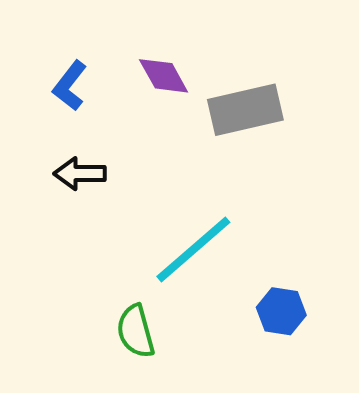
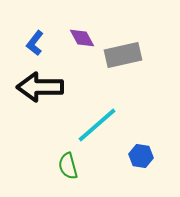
black arrow: (80, 174) -> (40, 87), size x1.8

